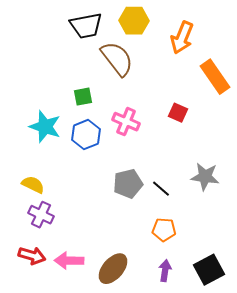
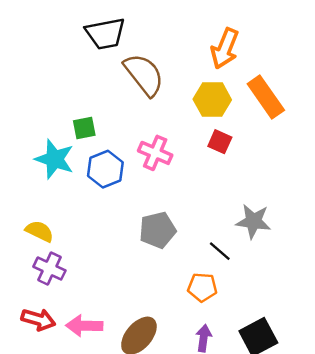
yellow hexagon: (134, 21) -> (212, 99), moved
green square: (83, 97) -> (84, 128), moved
black line: (161, 189) -> (220, 251), moved

